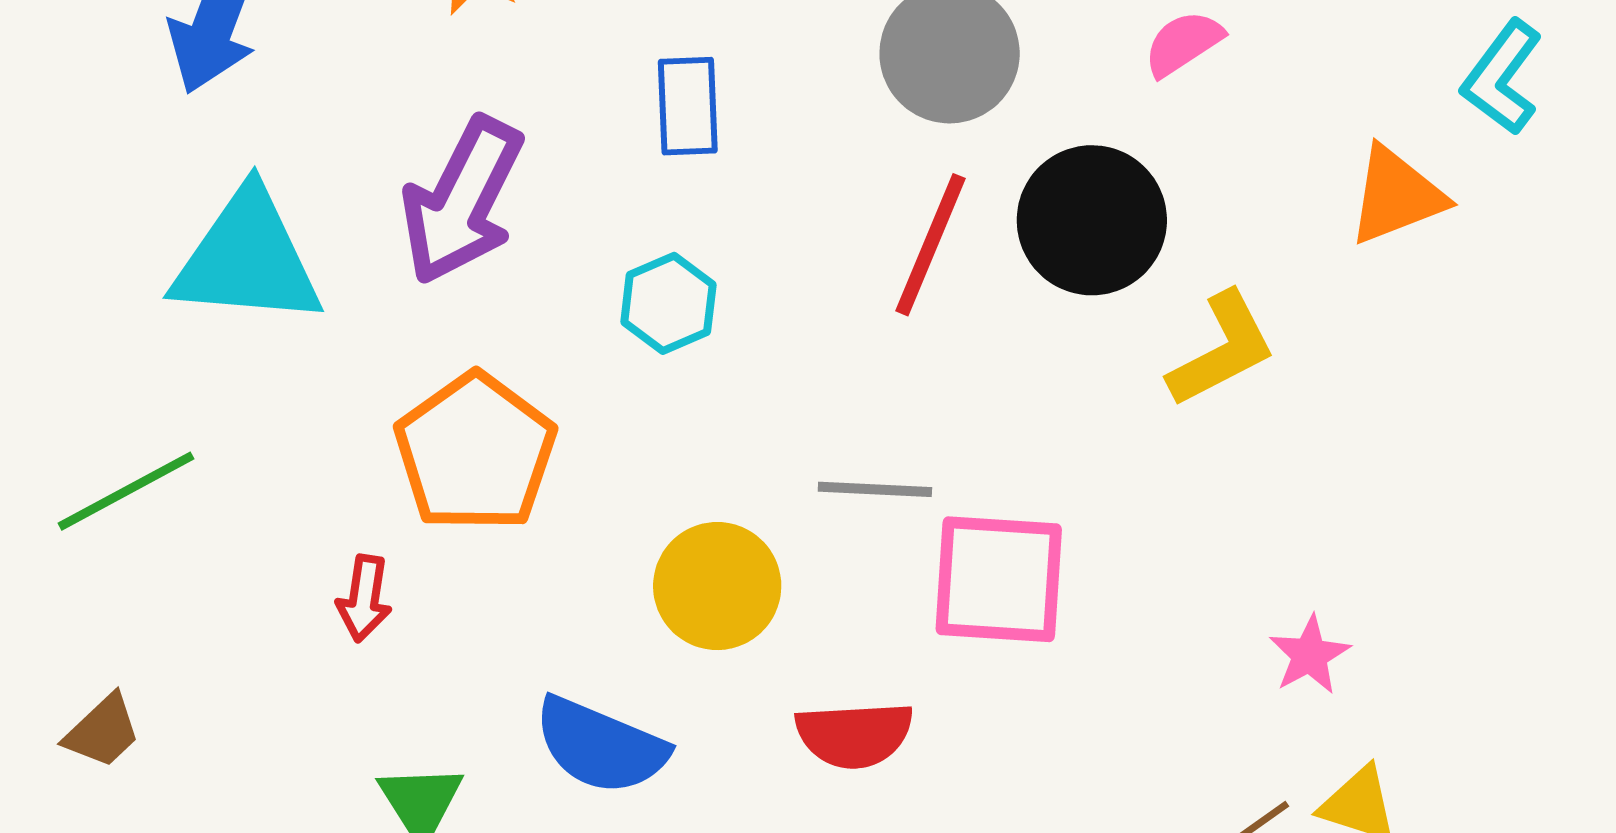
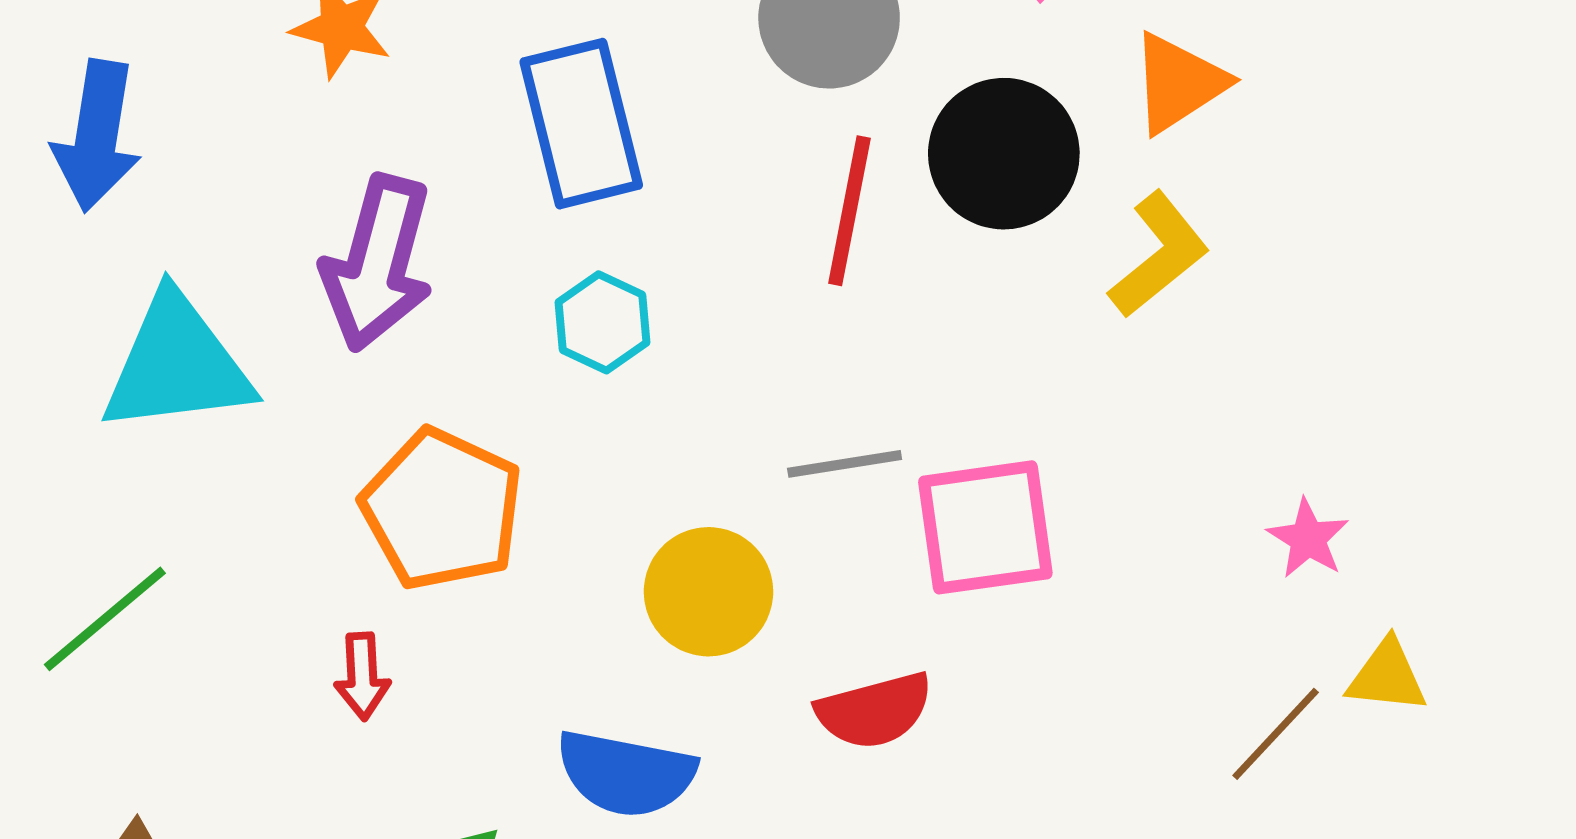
blue rectangle: (688, 106) -> (581, 124), size x1.6
orange triangle: (1396, 196) -> (1179, 83), moved

